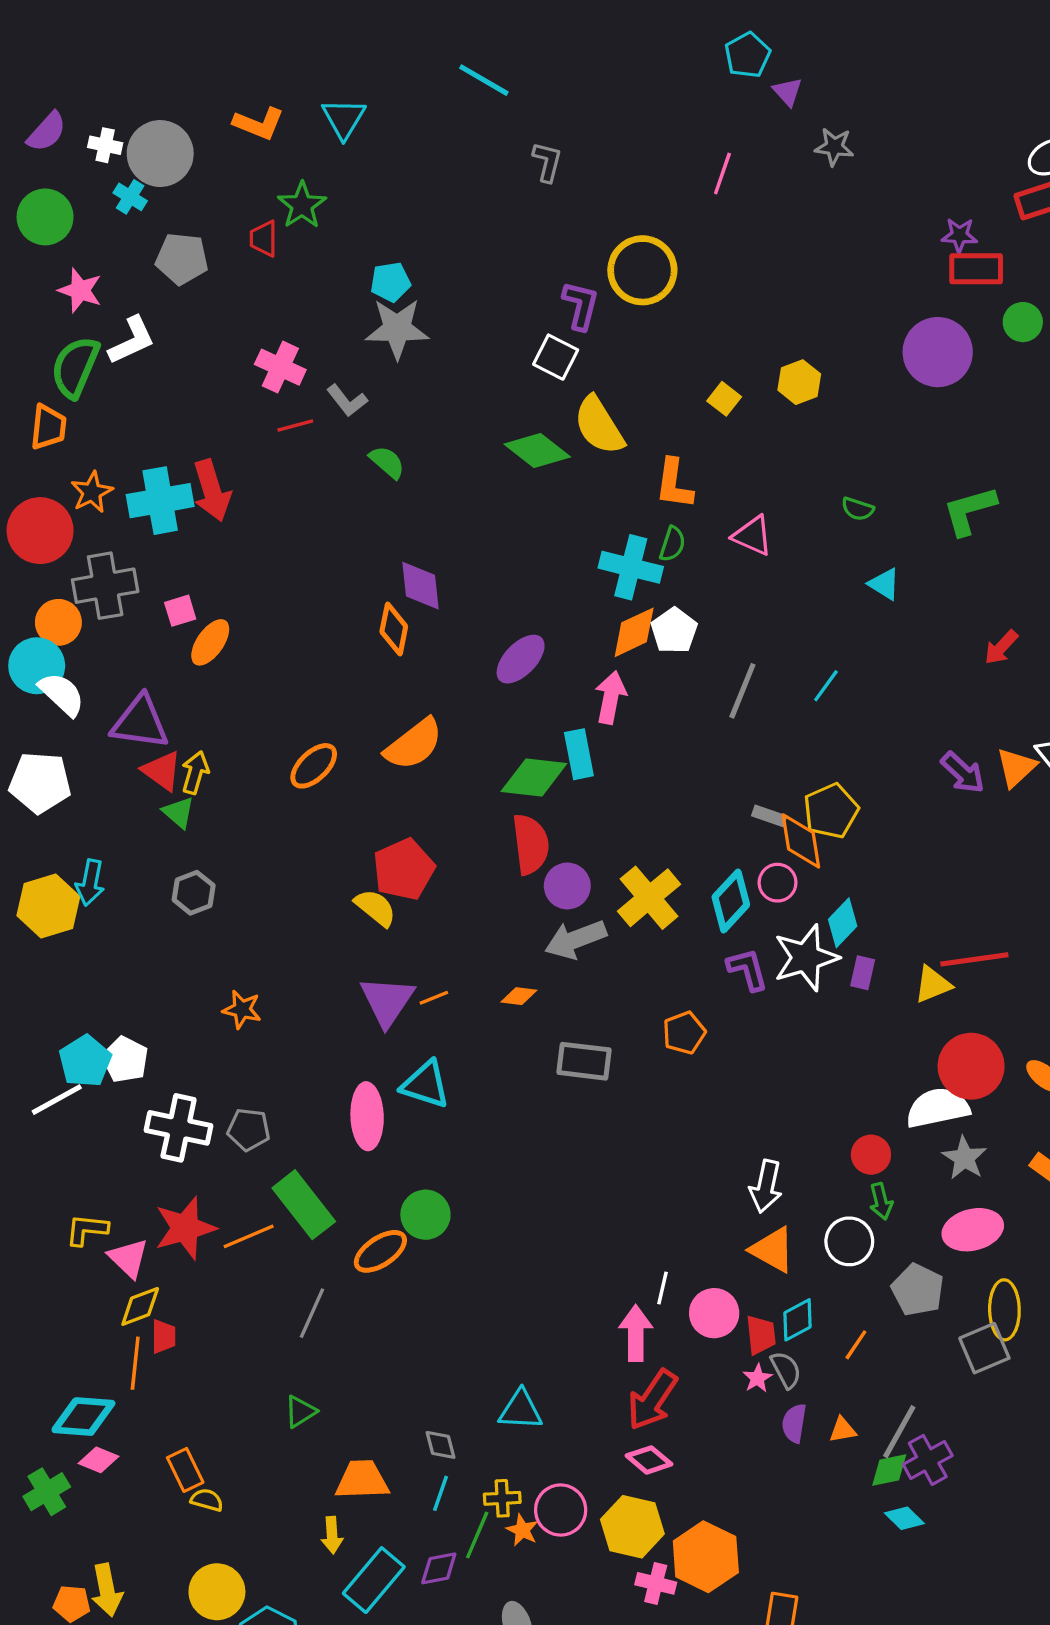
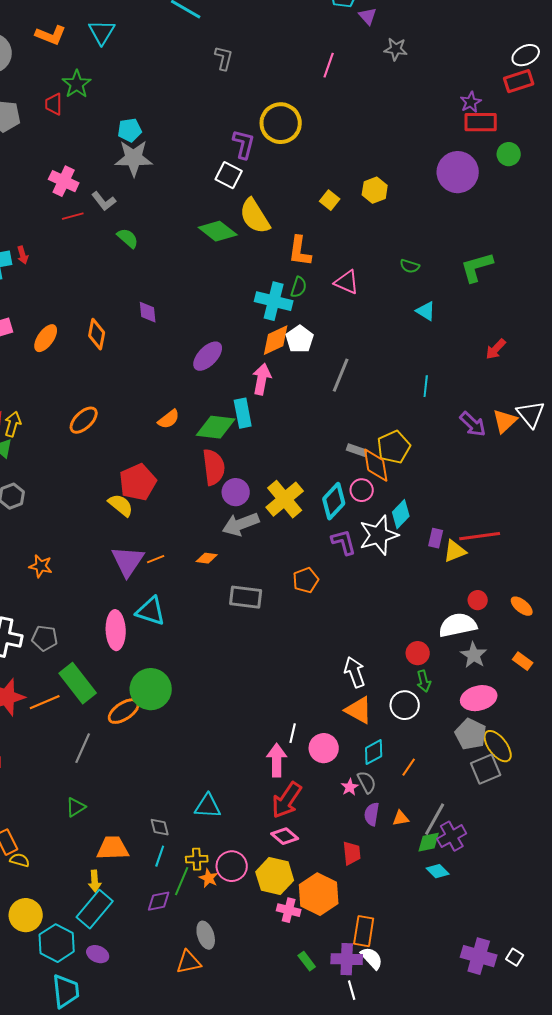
purple star: (959, 235) -> (471, 102), turned -30
red arrow: (212, 491) -> (23, 255), size x0.5
purple diamond: (420, 586) -> (148, 312), size x0.7
orange diamond: (394, 629) -> (97, 334), moved
orange ellipse: (210, 642) -> (46, 338), moved
cyan line: (826, 686) -> (426, 386), moved, turned -30
orange semicircle: (414, 744) -> (169, 419), moved, size x0.6
purple rectangle: (863, 973) -> (436, 538), moved
red circle: (971, 1066) -> (478, 600), size x0.5
white arrow: (766, 1186) -> (355, 672), turned 148
green circle: (425, 1215) -> (151, 689), size x1.4
gray pentagon: (918, 1290) -> (471, 734), moved
yellow ellipse: (1004, 1310) -> (498, 746), turned -36
red trapezoid: (761, 1335) -> (352, 853), moved
cyan rectangle: (374, 1580) -> (95, 909), moved

